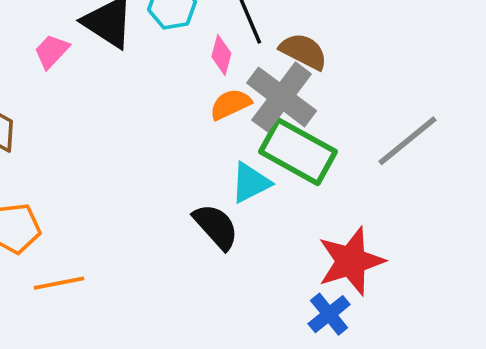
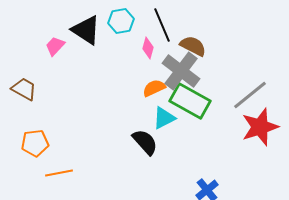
orange semicircle: (230, 104) -> (154, 88), moved
red star: (351, 261) -> (260, 127), moved

